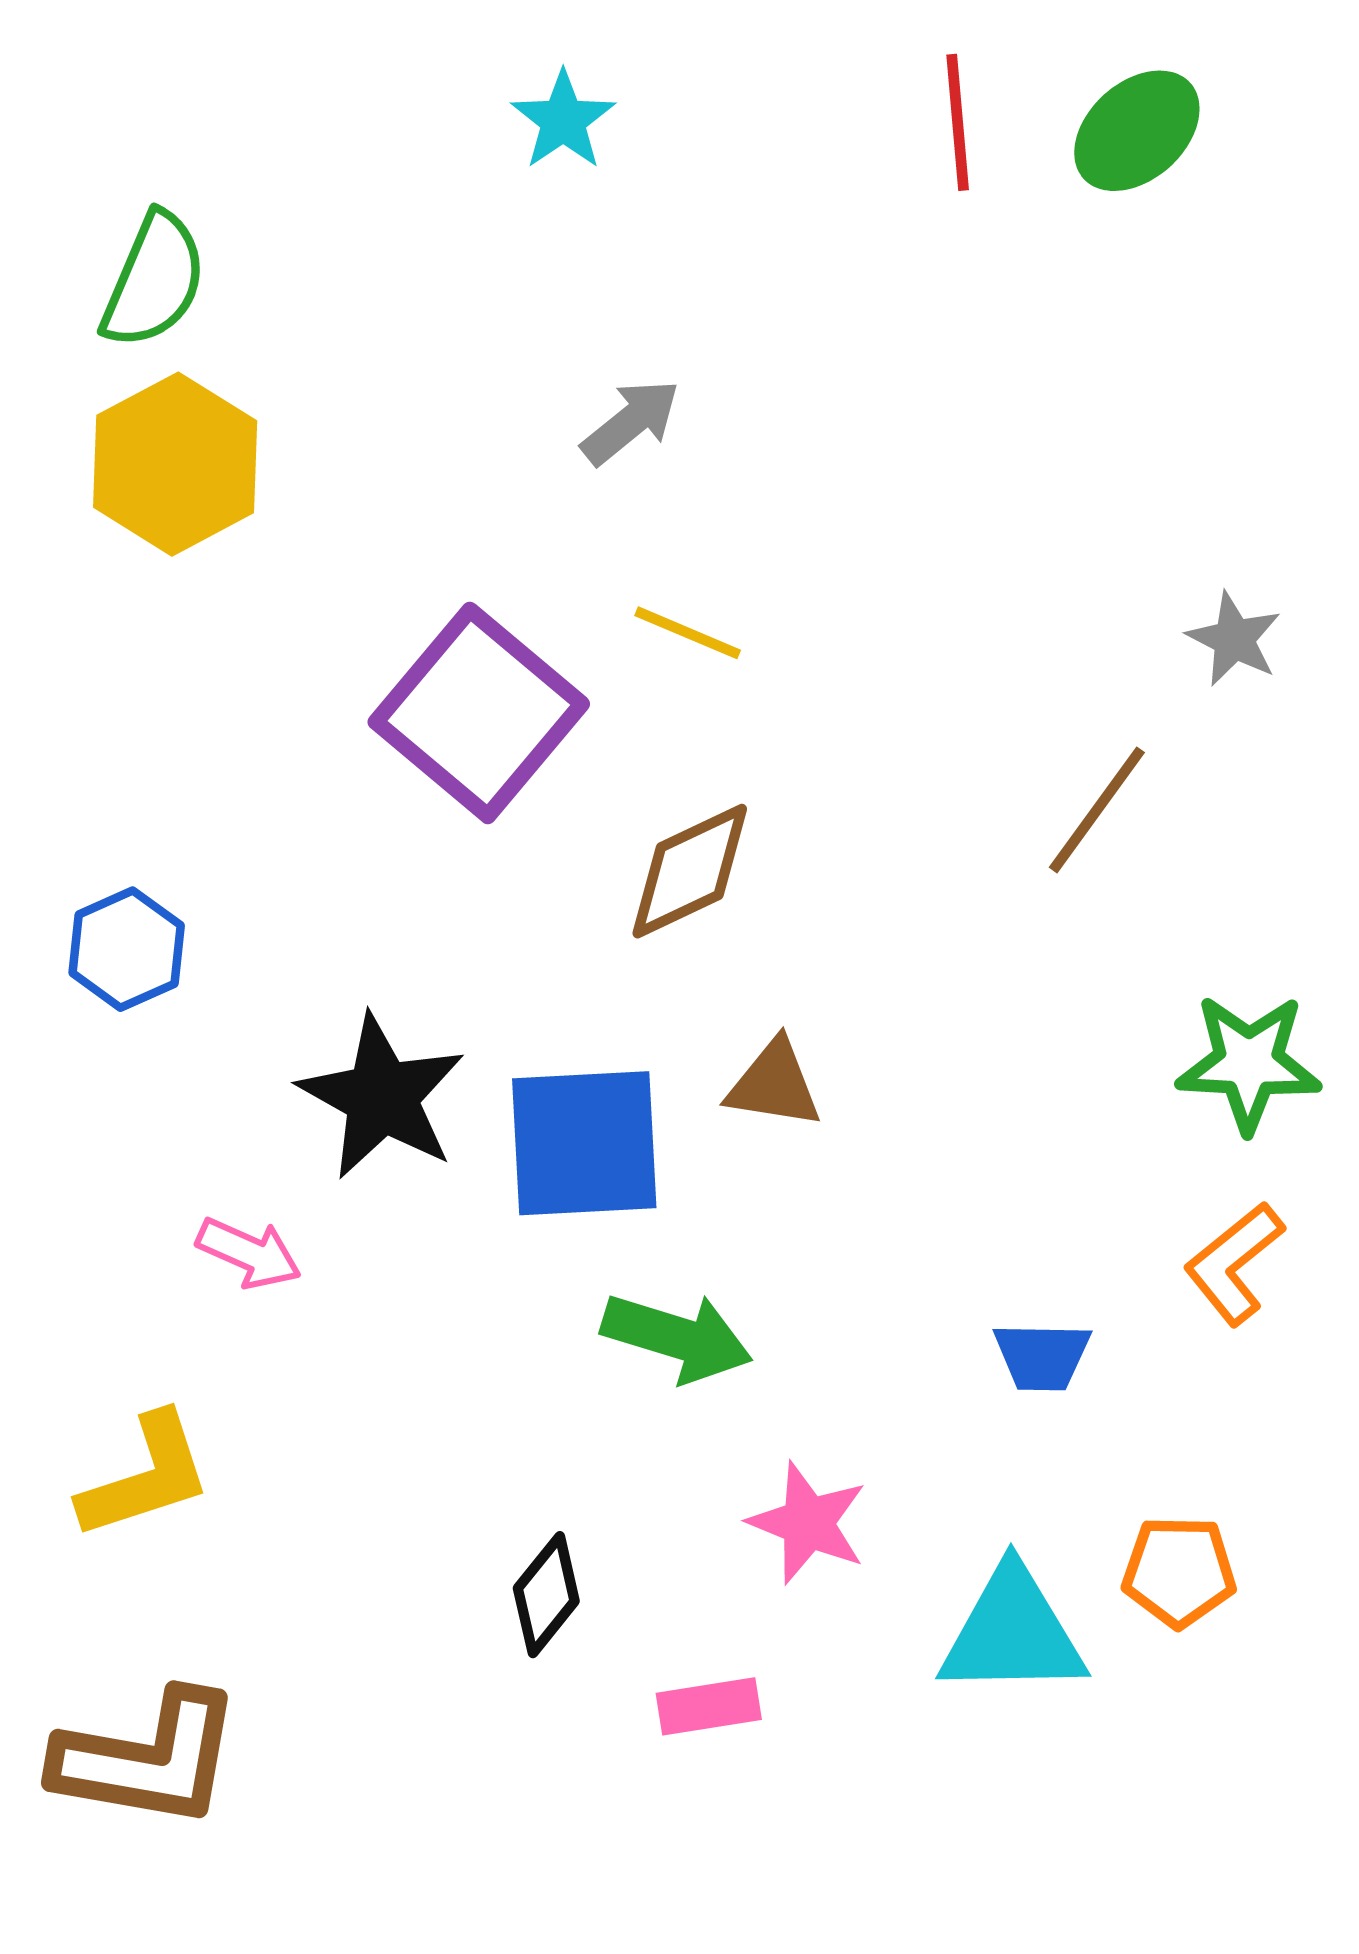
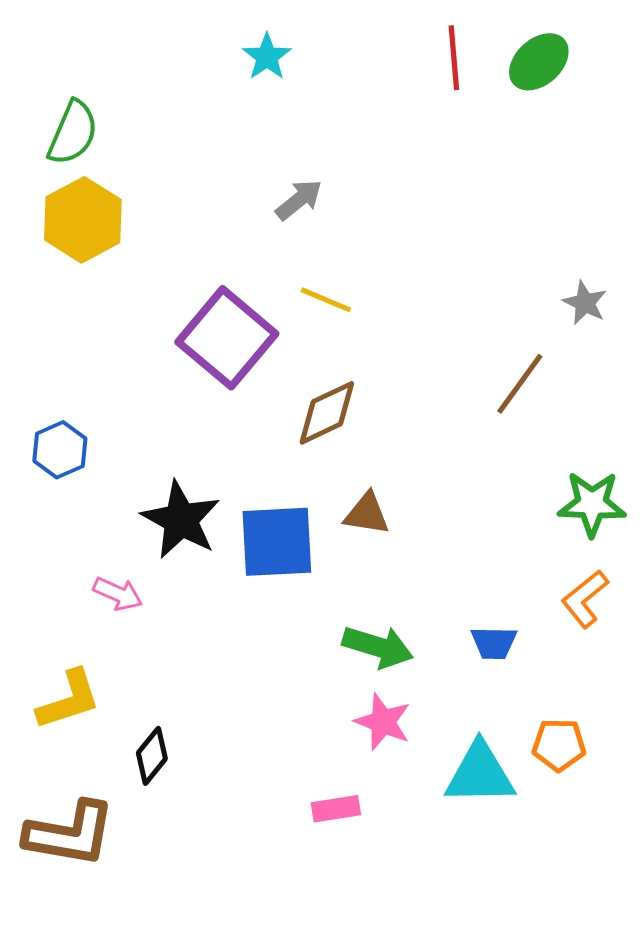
green arrow: (677, 1337) -> (378, 647), moved
black diamond: (546, 1595) -> (152, 756), moved

